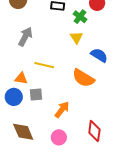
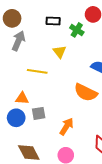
gray arrow: (25, 37) -> (18, 41), moved
yellow triangle: (76, 37) -> (60, 52), moved
yellow line: (44, 65) -> (37, 71), moved

